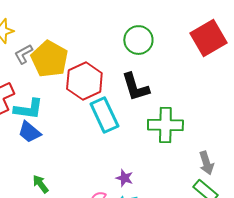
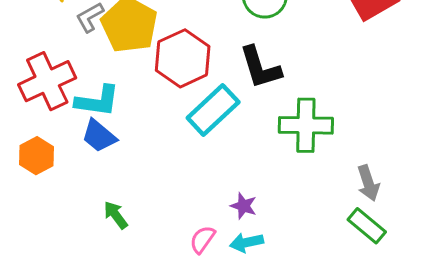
cyan rectangle: (104, 115) -> (213, 110), turned 72

